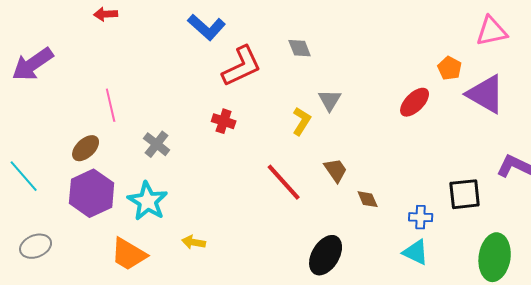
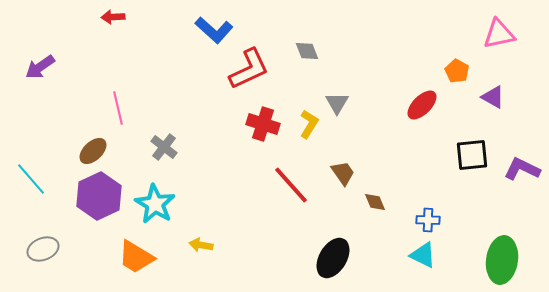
purple arrow: (33, 64) -> (40, 67), size x0.7
purple triangle: (486, 94) -> (493, 97), size x0.6
red cross: (224, 121) -> (263, 124), moved, size x1.4
black square: (465, 194) -> (472, 155), moved

